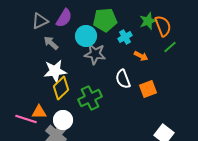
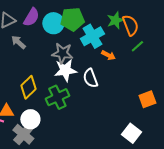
cyan circle: (86, 36) -> (53, 23), moved
cyan cross: (125, 37) -> (92, 36), size x1.6
white star: (55, 71) -> (65, 70), moved
orange square: (148, 89) -> (147, 99), moved

